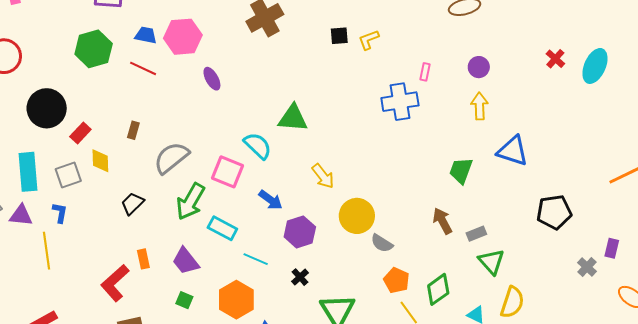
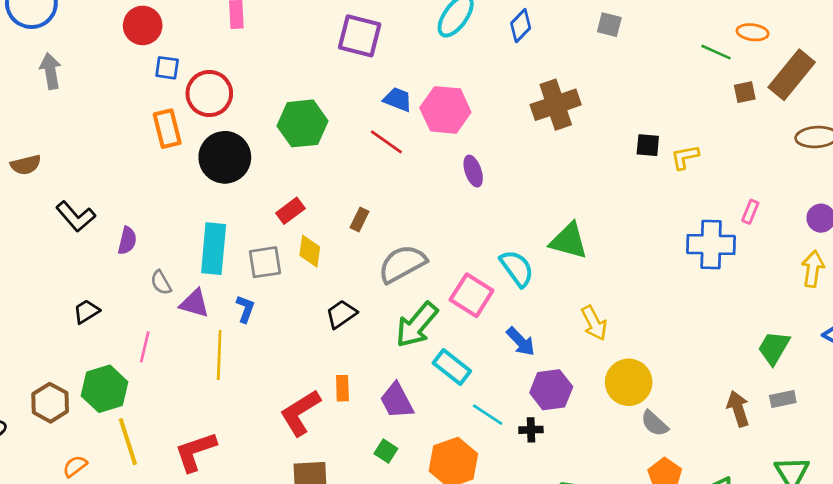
green hexagon: (94, 49) -> (303, 123), moved
black circle: (47, 108) -> (225, 157), moved
gray rectangle: (476, 234) -> (783, 399), moved
black cross: (300, 277) -> (531, 430), moved, turned 30

